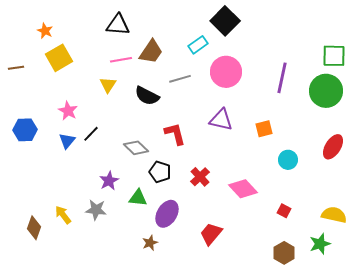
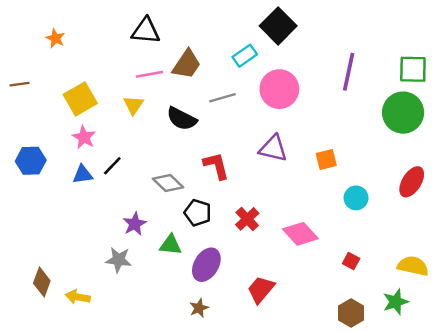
yellow square: (59, 58) -> (80, 99), moved
purple line: (282, 78) -> (349, 72), moved
blue triangle: (67, 141) -> (83, 174), turned 42
yellow arrow: (63, 215) -> (78, 297), moved, turned -42
brown star: (150, 243) -> (199, 308), moved

